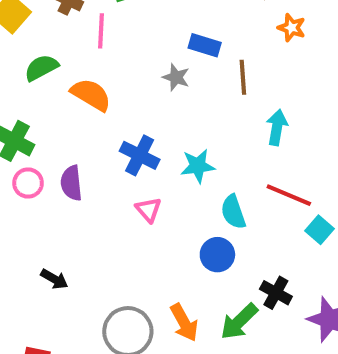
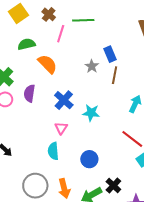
blue rectangle: (205, 45) -> (110, 54), turned 35
brown line: (243, 77) -> (115, 75), moved
purple semicircle: (71, 183) -> (29, 93), moved
cyan semicircle: (233, 212) -> (53, 151), moved

